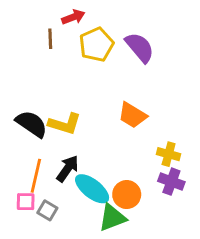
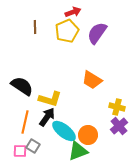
red arrow: (73, 17) -> (73, 12), moved
purple semicircle: (140, 47) -> (97, 33), turned -105
yellow L-shape: (65, 124) -> (50, 99), moved
purple cross: (171, 182) -> (119, 126), turned 30
pink square: (26, 202) -> (20, 151), moved

